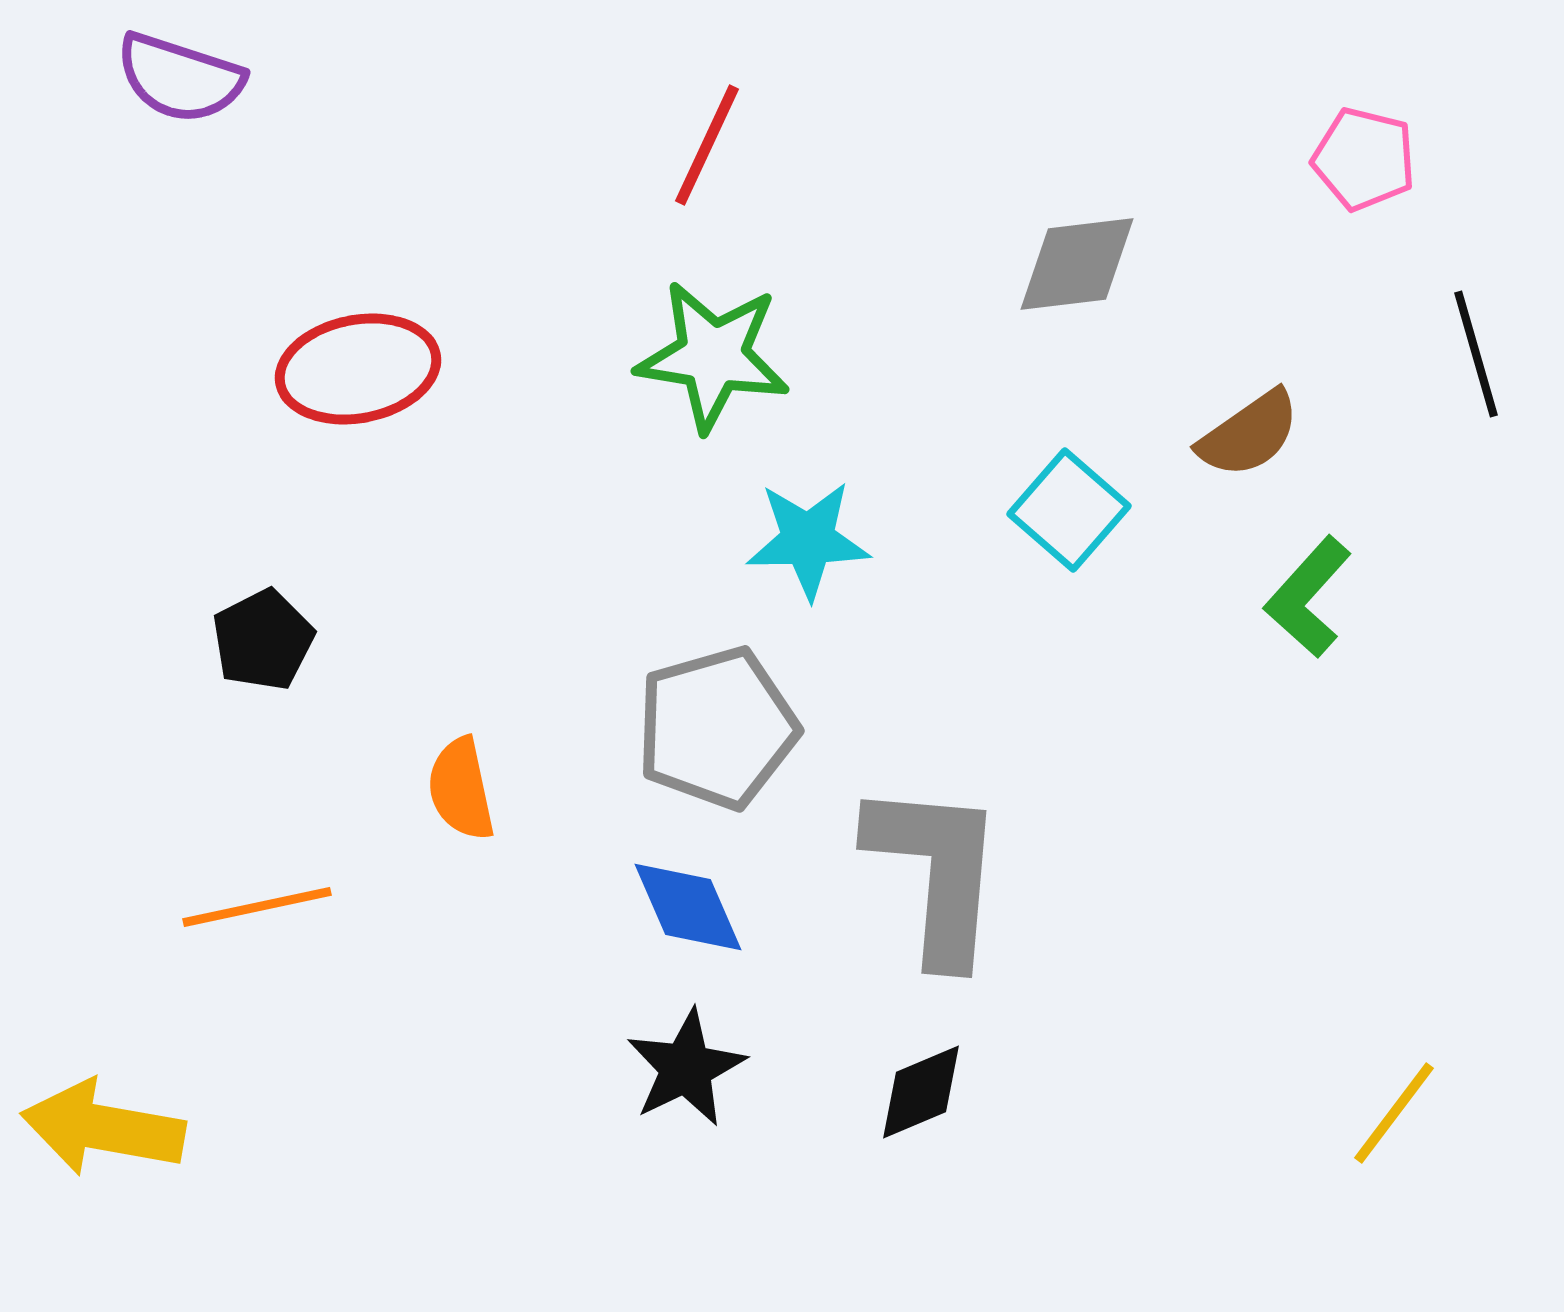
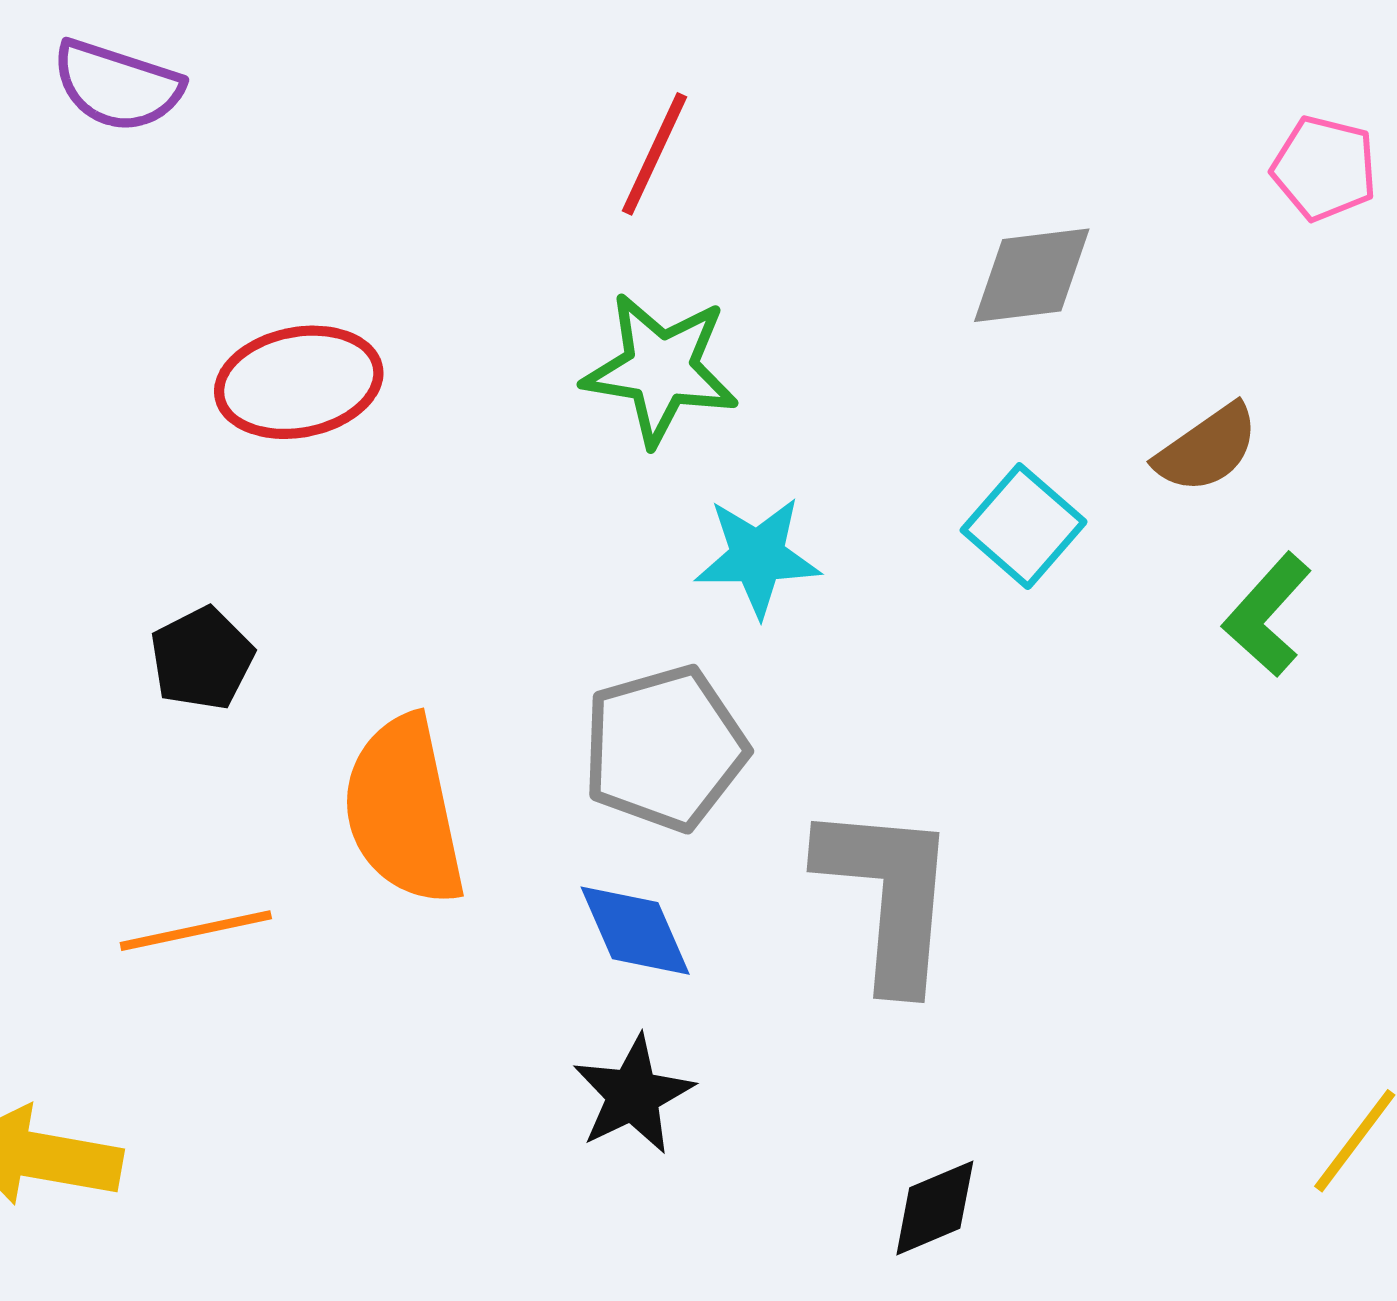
orange semicircle: (461, 789) -> (404, 810), size x1.8
black diamond: (921, 1092) -> (935, 1208), moved

